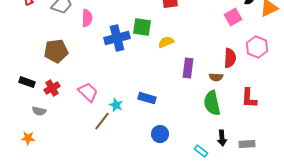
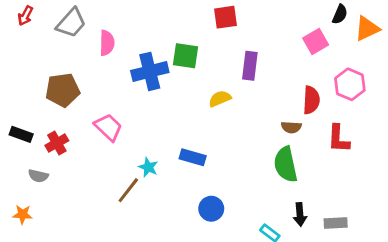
yellow semicircle: (166, 42) -> (220, 99), moved
purple rectangle: (188, 68) -> (250, 66), moved
pink trapezoid: (88, 92) -> (108, 127), moved
red L-shape: (249, 98) -> (338, 139), moved

